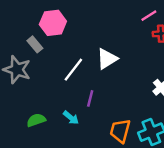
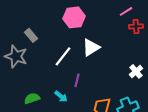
pink hexagon: (53, 23) -> (74, 17), moved

